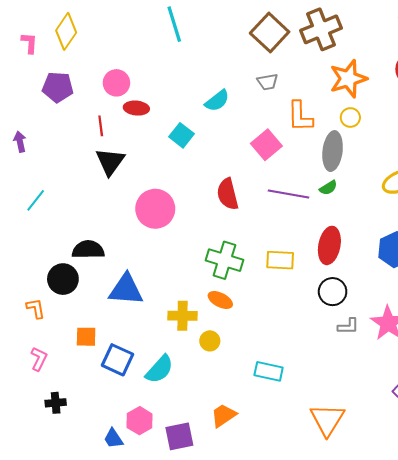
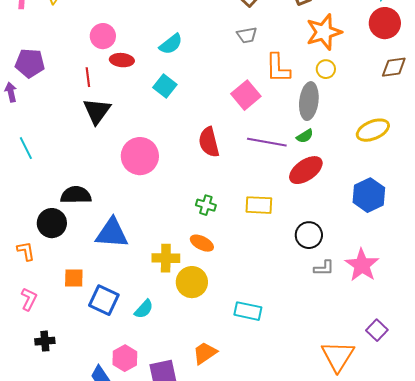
purple pentagon: (58, 87) -> (30, 63), moved
cyan semicircle: (217, 101) -> (171, 44), moved
cyan line: (36, 200) -> (26, 148), turned -65
red ellipse: (329, 245) -> (306, 170), moved, turned 44
green cross: (224, 260) -> (206, 205), size x0.6
yellow circle: (210, 341) -> (192, 282), size x1.6
cyan semicircle: (159, 369) -> (144, 309), size x0.7
orange triangle: (327, 420) -> (338, 356), moved

